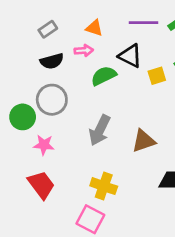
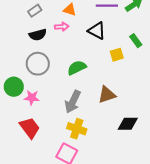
green semicircle: (104, 76) -> (77, 68), moved
yellow square: (157, 76) -> (117, 55), moved
green circle: (23, 117) -> (14, 87), moved
gray arrow: (100, 130) -> (73, 102), moved

